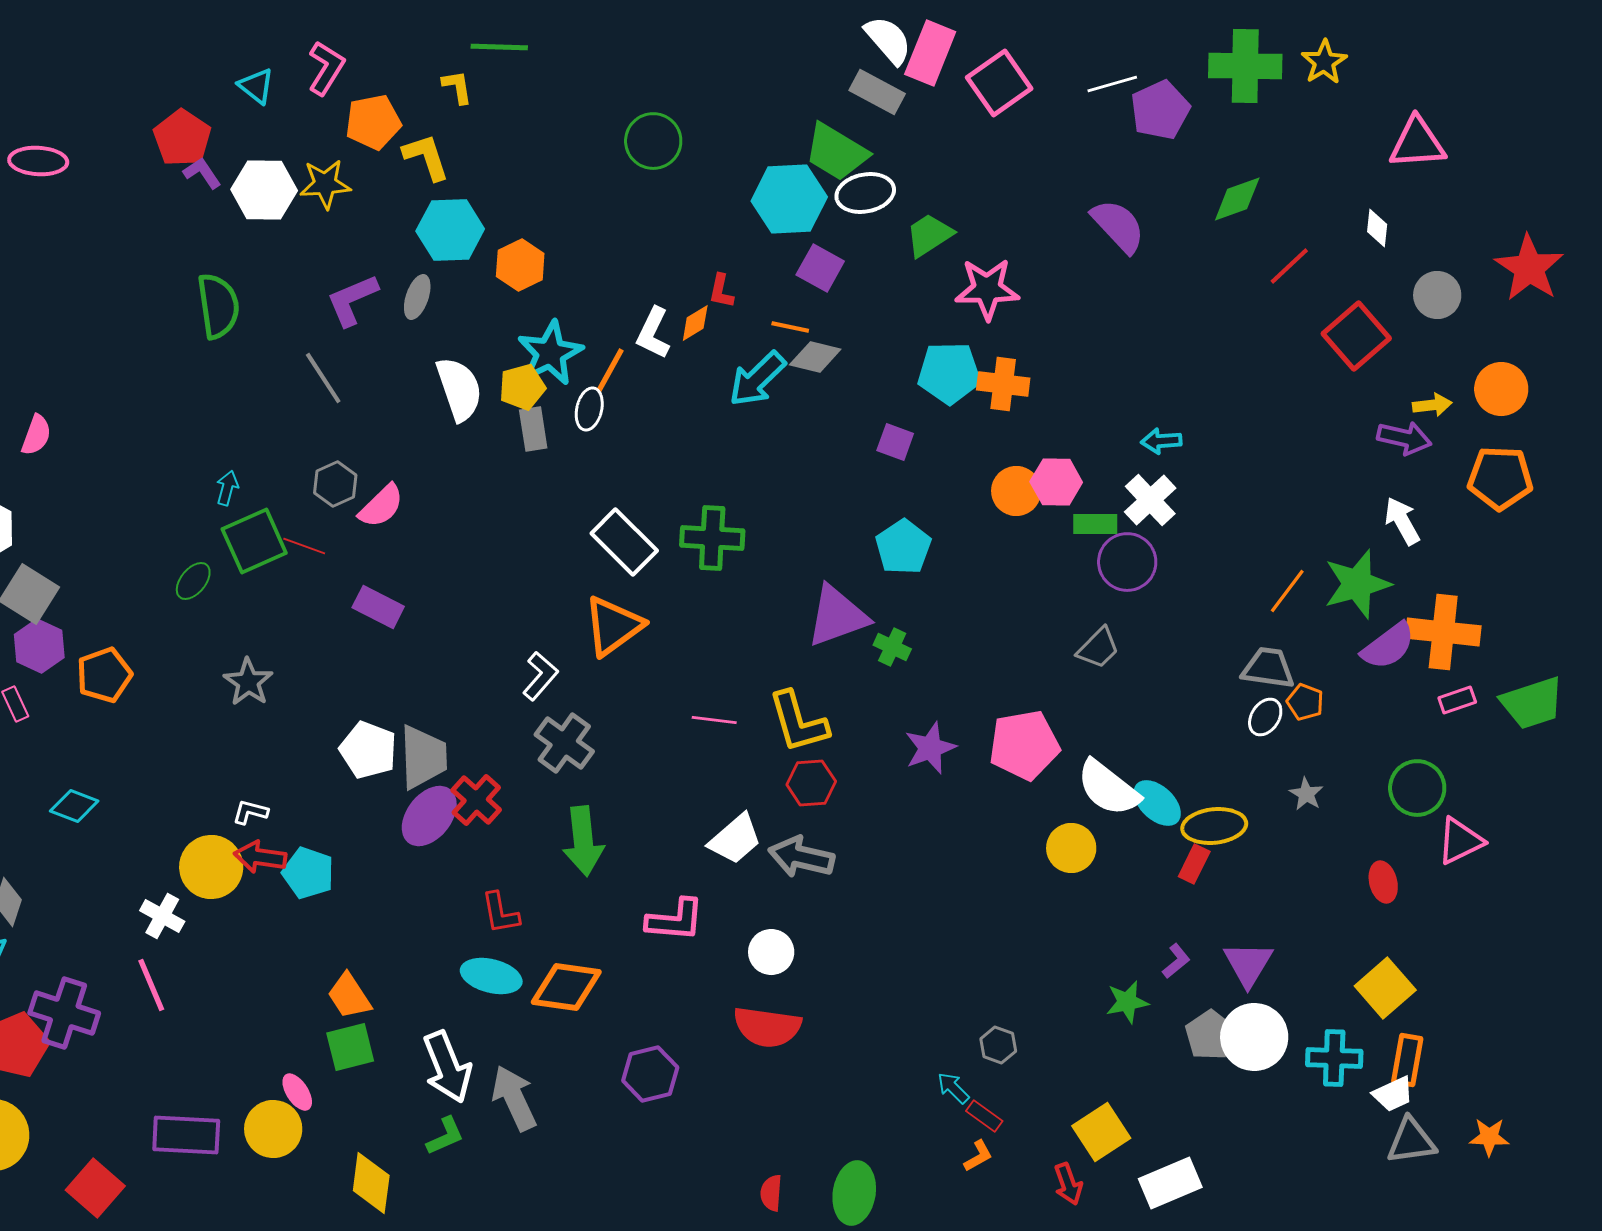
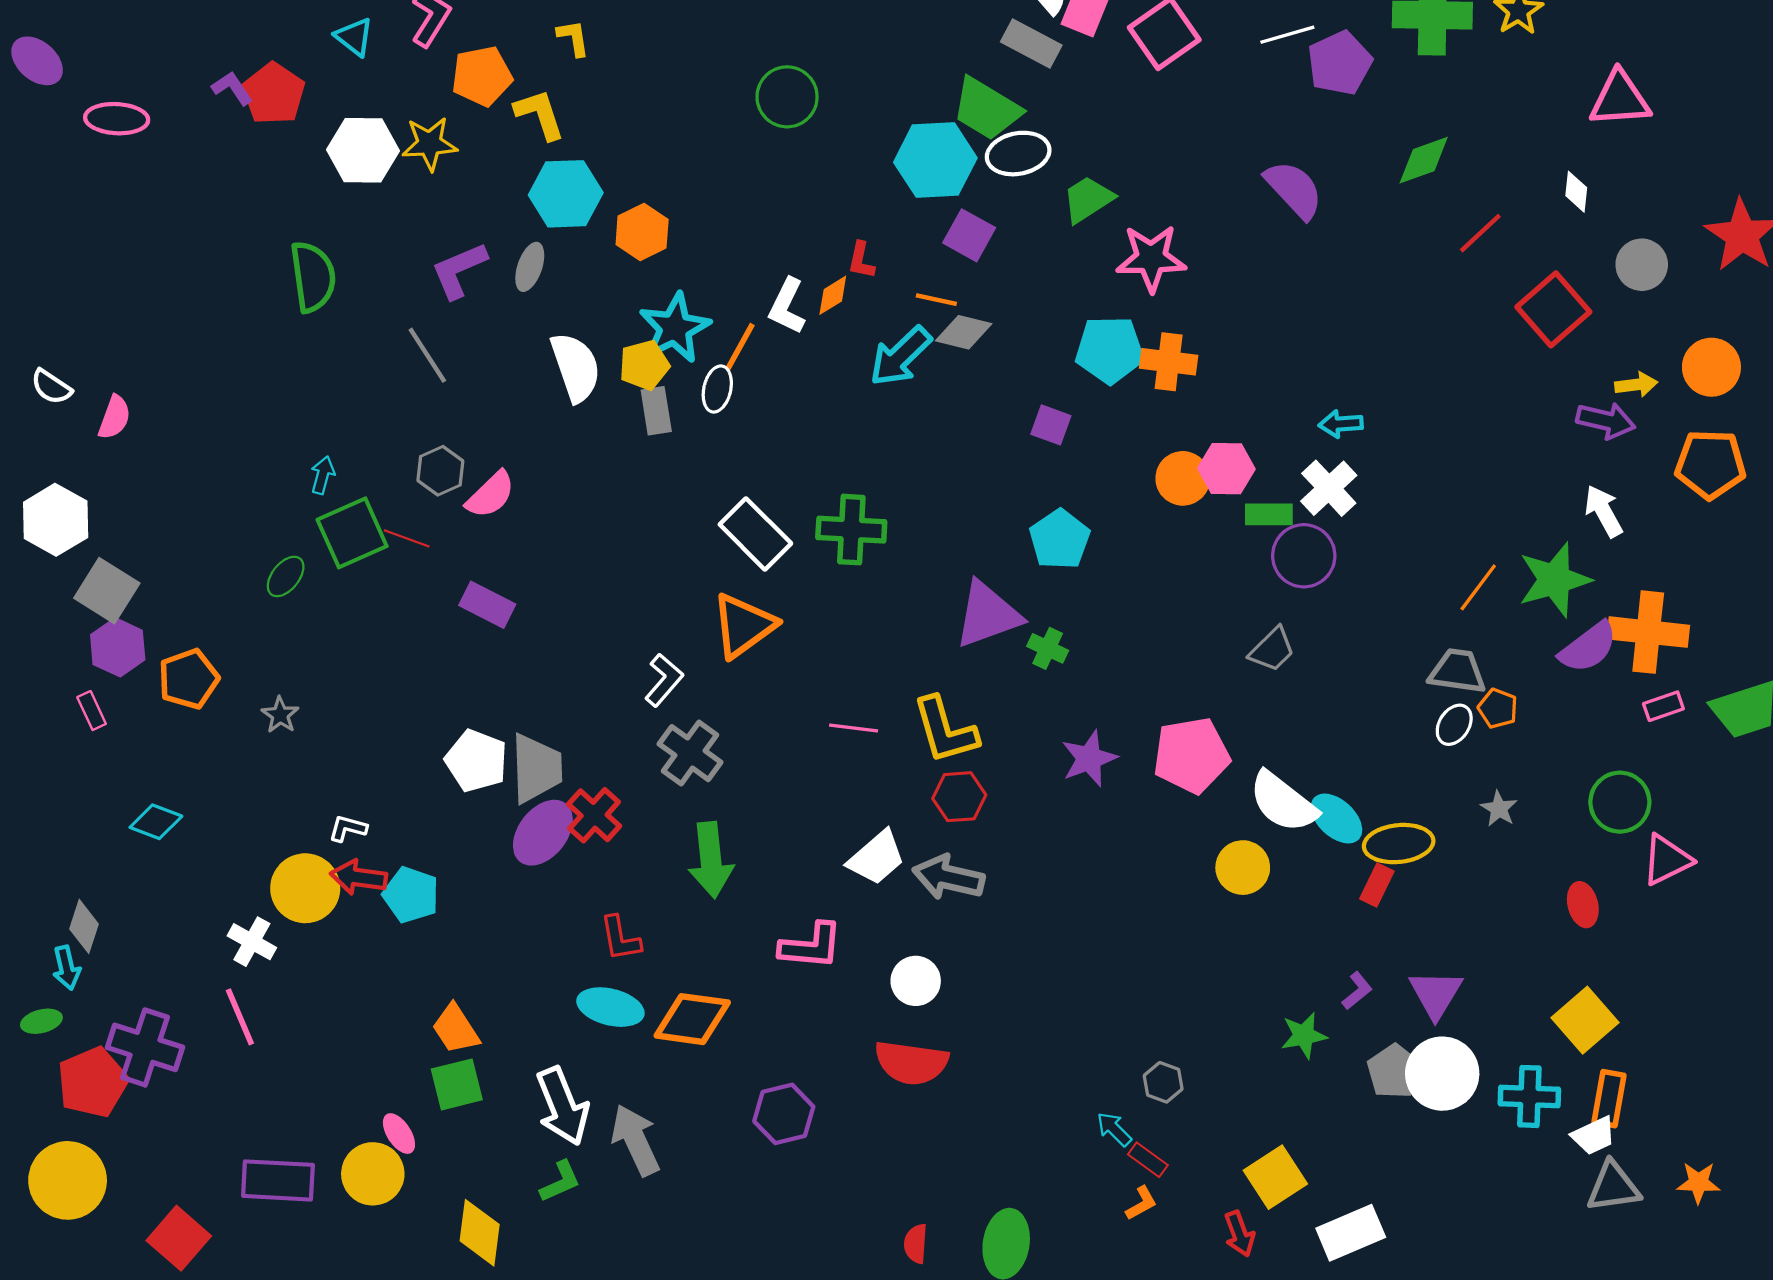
purple L-shape: (202, 173) -> (232, 88), moved
gray star: (248, 682) -> (280, 715), moved, size x0.7

